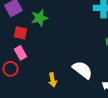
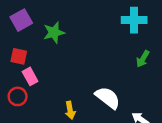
red square: (20, 33) -> (19, 56), moved

